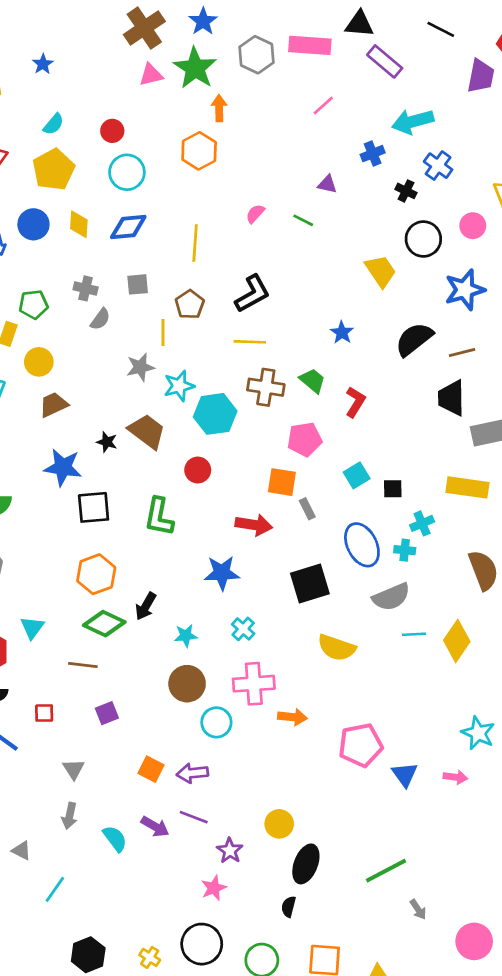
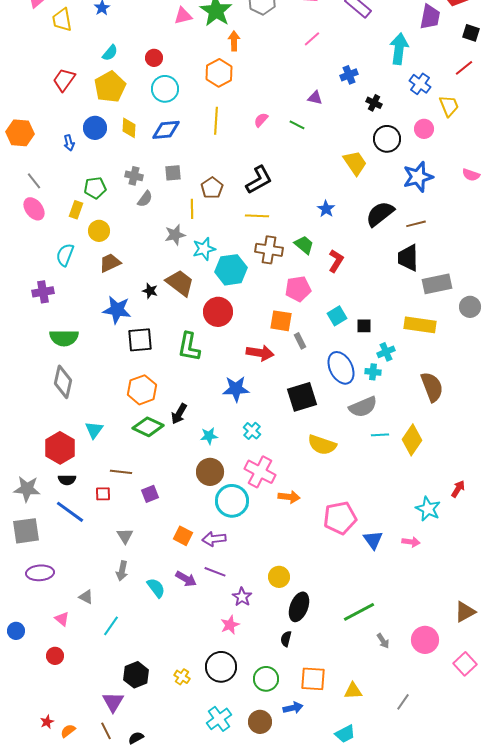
cyan arrow: (413, 122) -> (399, 49), moved, turned 112
blue cross: (438, 166) -> (420, 84), moved
yellow line: (195, 243) -> (216, 121), moved
red circle: (198, 470) -> (218, 312), size x1.5
brown line: (83, 665) -> (121, 472), moved
pink cross: (254, 684) -> (260, 472), turned 32
cyan circle: (216, 722) -> (232, 501), size x1.4
pink circle: (474, 941) -> (425, 640), moved

